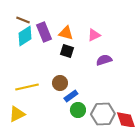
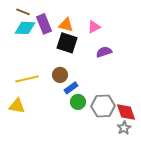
cyan diamond: (25, 36) -> (25, 28), turned 35
black square: (67, 51) -> (67, 43), size x1.5
yellow triangle: (17, 114) -> (17, 106), turned 36

